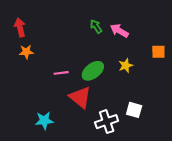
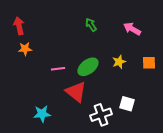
pink arrow: (119, 31) -> (132, 29), moved
orange square: (158, 52) -> (149, 63), moved

